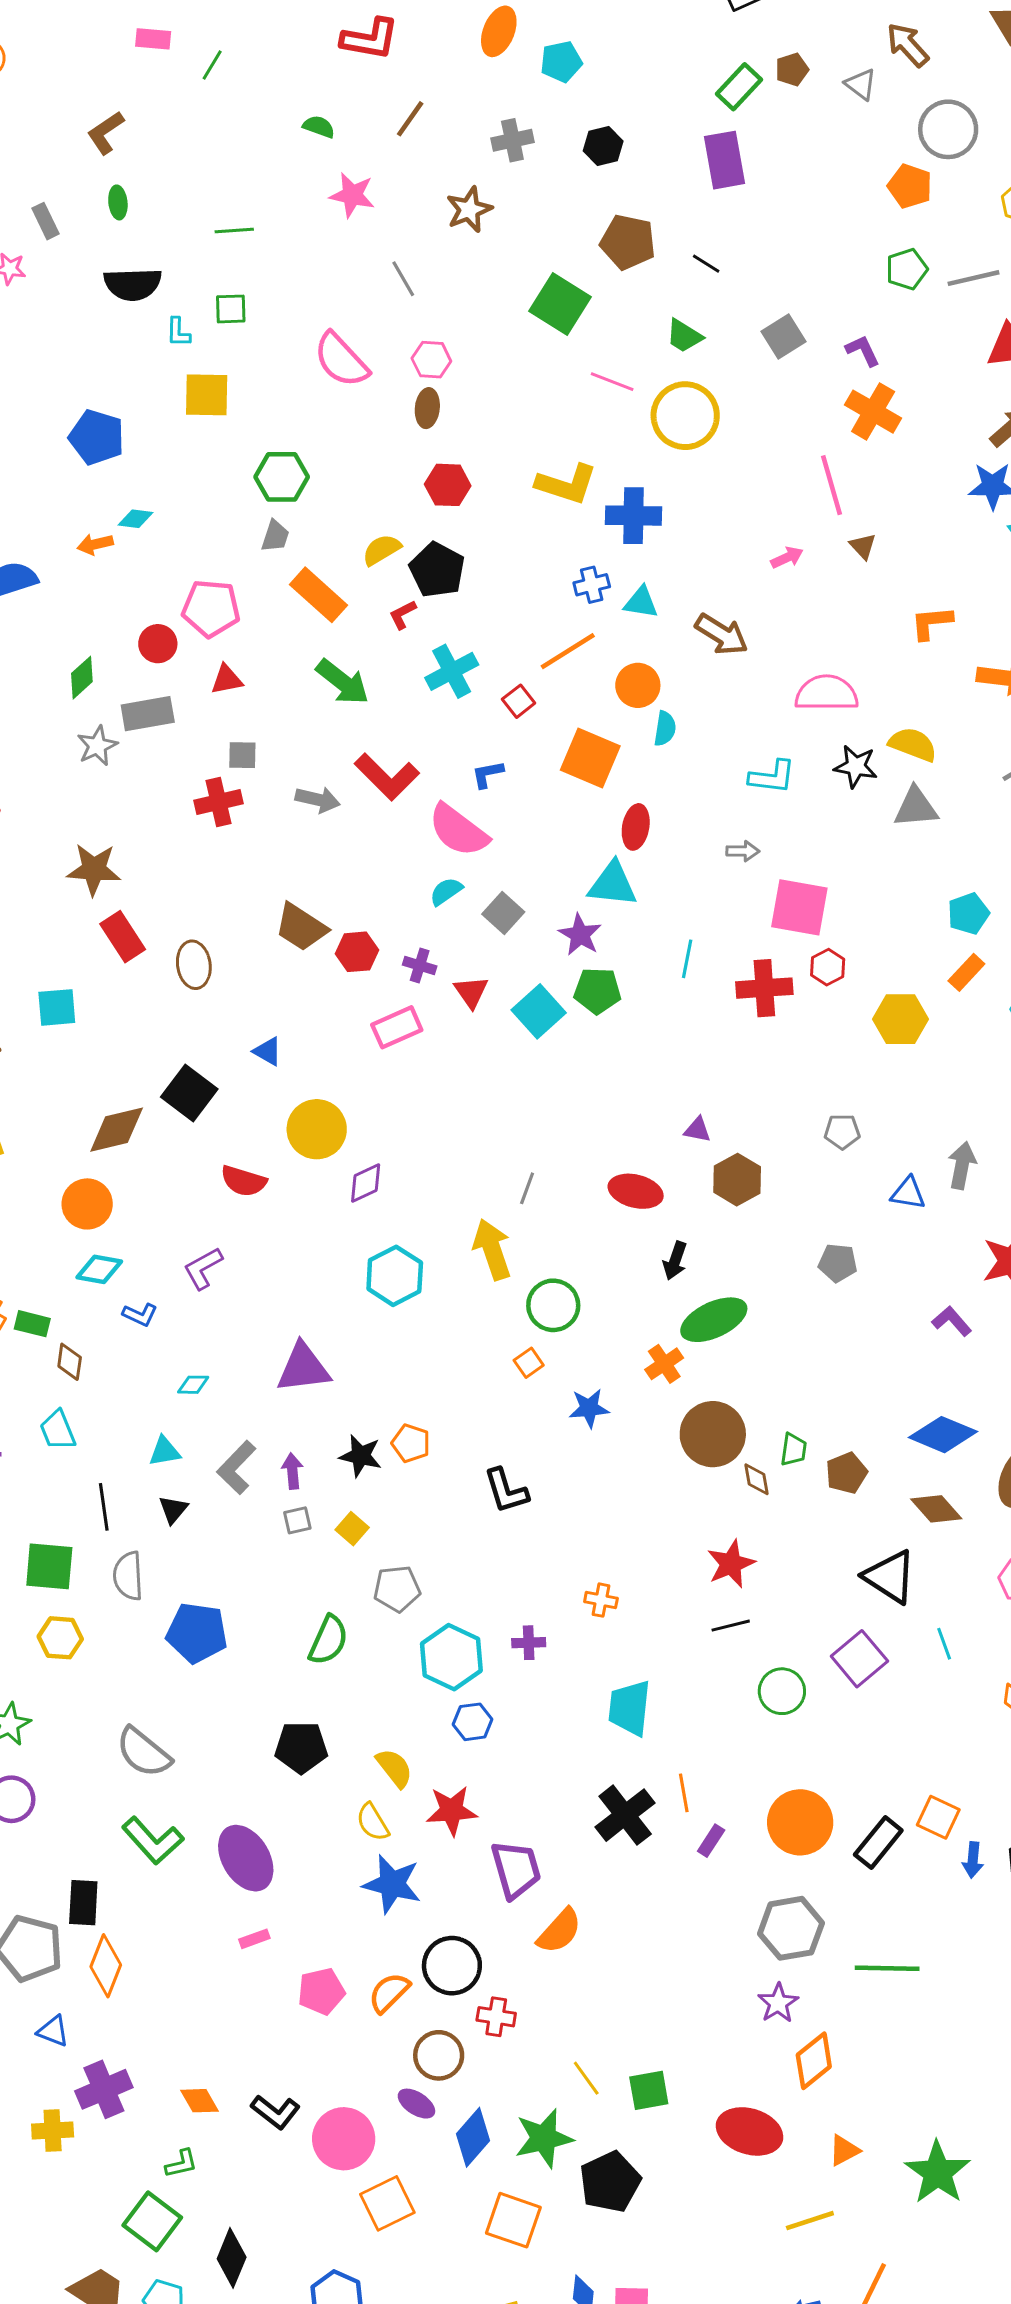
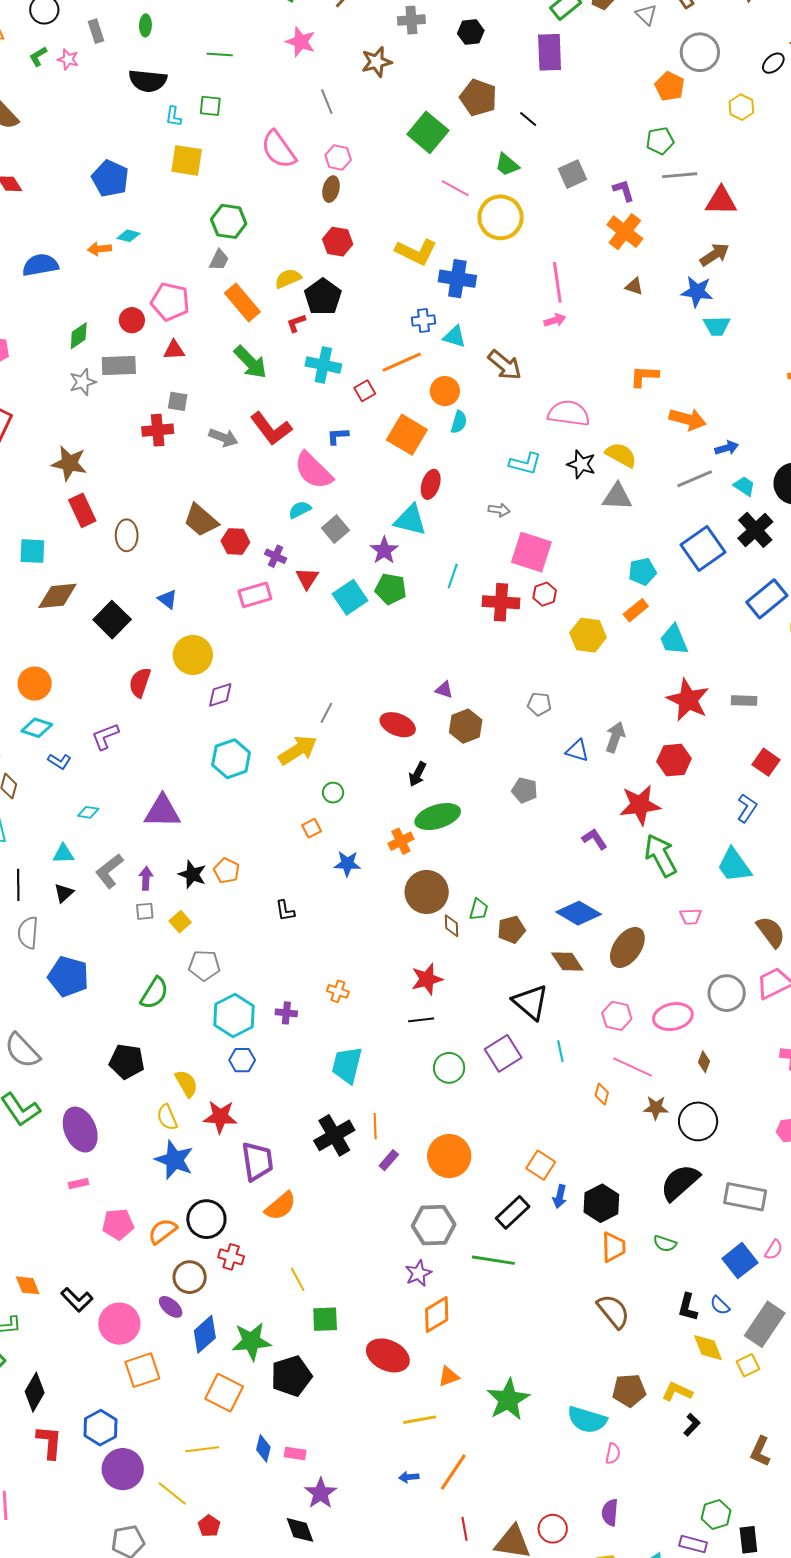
gray line: (974, 278) -> (680, 175), moved
pink line: (832, 485) -> (557, 282), moved
brown triangle: (863, 546) -> (634, 286), moved, turned -36
cyan cross: (452, 671) -> (323, 365), turned 32
brown diamond: (117, 1130) -> (57, 596), moved
red semicircle: (244, 1181) -> (140, 683), turned 84
yellow arrow: (492, 1249) -> (298, 750), turned 69
green circle: (553, 1305) -> (333, 793), size x0.6
black L-shape: (506, 1491) -> (285, 911), size x0.7
black rectangle: (878, 1842) -> (513, 1212), moved
yellow line: (586, 2078) -> (298, 1279), moved

